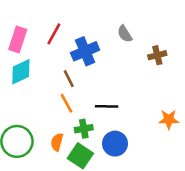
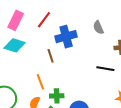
cyan diamond: (21, 72) -> (15, 45), turned 35
orange line: (67, 103) -> (40, 82), moved
black line: (107, 106) -> (105, 69), moved

